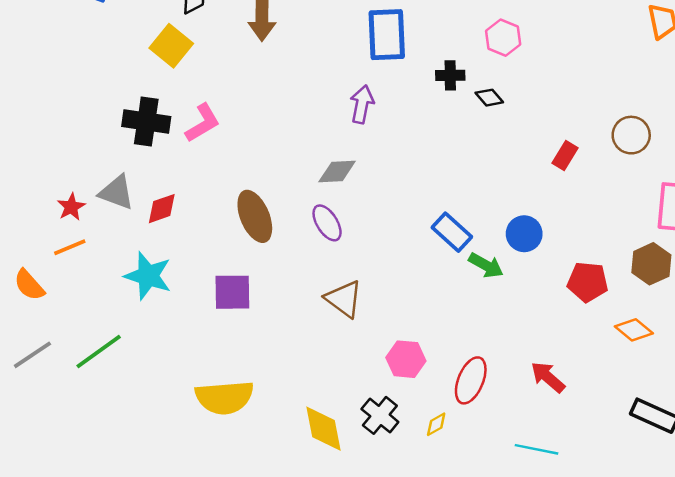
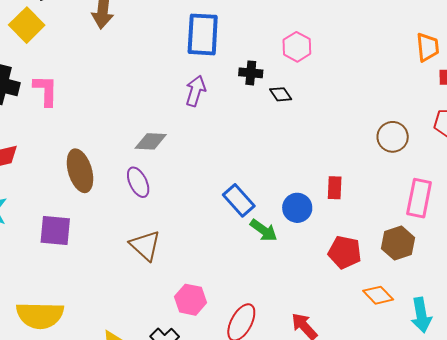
purple arrow: (362, 104) -> (195, 91), moved
pink L-shape: (203, 123) -> (46, 90), turned -64
red rectangle: (565, 156) -> (335, 188), moved, turned -35

